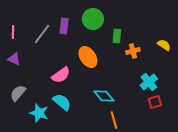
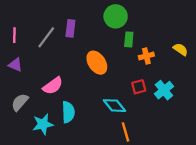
green circle: (93, 19) -> (116, 16), moved
pink semicircle: (61, 75) -> (53, 86), moved
cyan semicircle: (62, 102) -> (68, 112), turned 48
red square: (155, 102) -> (139, 87), moved
cyan star: (39, 113) -> (43, 124), turned -30

